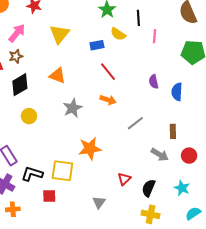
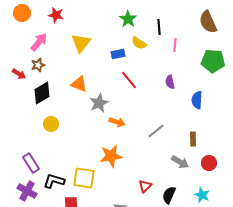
purple semicircle: (154, 82) -> (170, 82), moved
orange arrow: (108, 100) -> (117, 122), moved
gray star: (73, 108) -> (99, 103), moved

